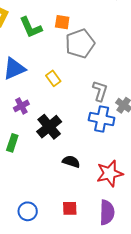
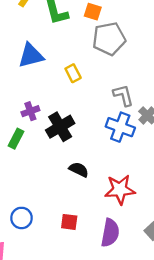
gray L-shape: (100, 91) -> (123, 95), turned -40
purple cross: (21, 106) -> (30, 111), moved

